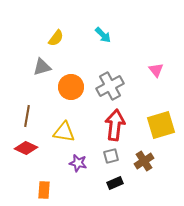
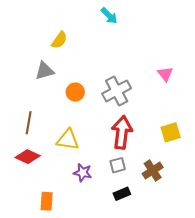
cyan arrow: (103, 35) -> (109, 16), moved
orange circle: (71, 87) -> (75, 92), size x0.7
yellow square: (161, 125) -> (171, 132), size x0.7

